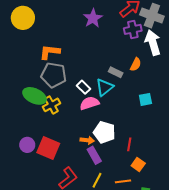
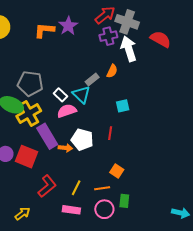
orange L-shape: (50, 52) -> (44, 30), moved
gray rectangle: (116, 72) -> (92, 79), turned -64
cyan triangle: (105, 87) -> (81, 95), turned -36
yellow cross: (51, 105) -> (29, 114), size x1.4
red line: (129, 144) -> (110, 133), moved
purple rectangle: (94, 155) -> (47, 136), moved, size x1.4

